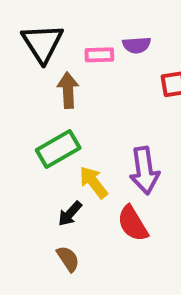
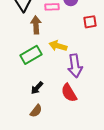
yellow arrow: (93, 182) -> (58, 46), moved, turned -36
brown semicircle: (68, 259) -> (36, 111), turned 72

